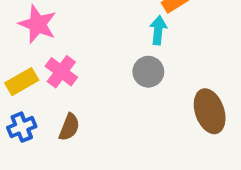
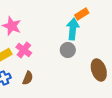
cyan arrow: (158, 30) -> (73, 29), size x1.5

